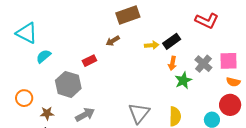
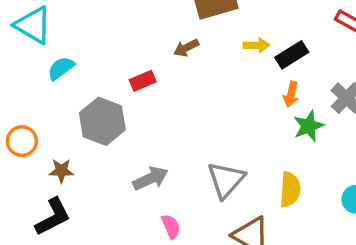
yellow arrow: (152, 45) -> (256, 45), moved
gray arrow: (85, 115) -> (151, 178), moved

